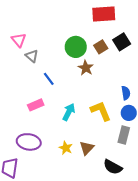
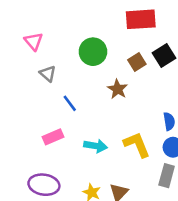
pink triangle: (19, 40) -> (34, 41), moved
green circle: (76, 47) -> (93, 52), moved
cyan arrow: (69, 112) -> (96, 146), turned 72

